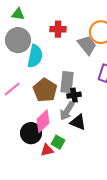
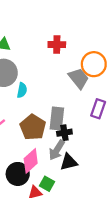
red cross: (58, 29) -> (57, 45), moved
cyan semicircle: (35, 56) -> (22, 90), size x0.6
black triangle: (78, 122) -> (69, 162), turned -36

